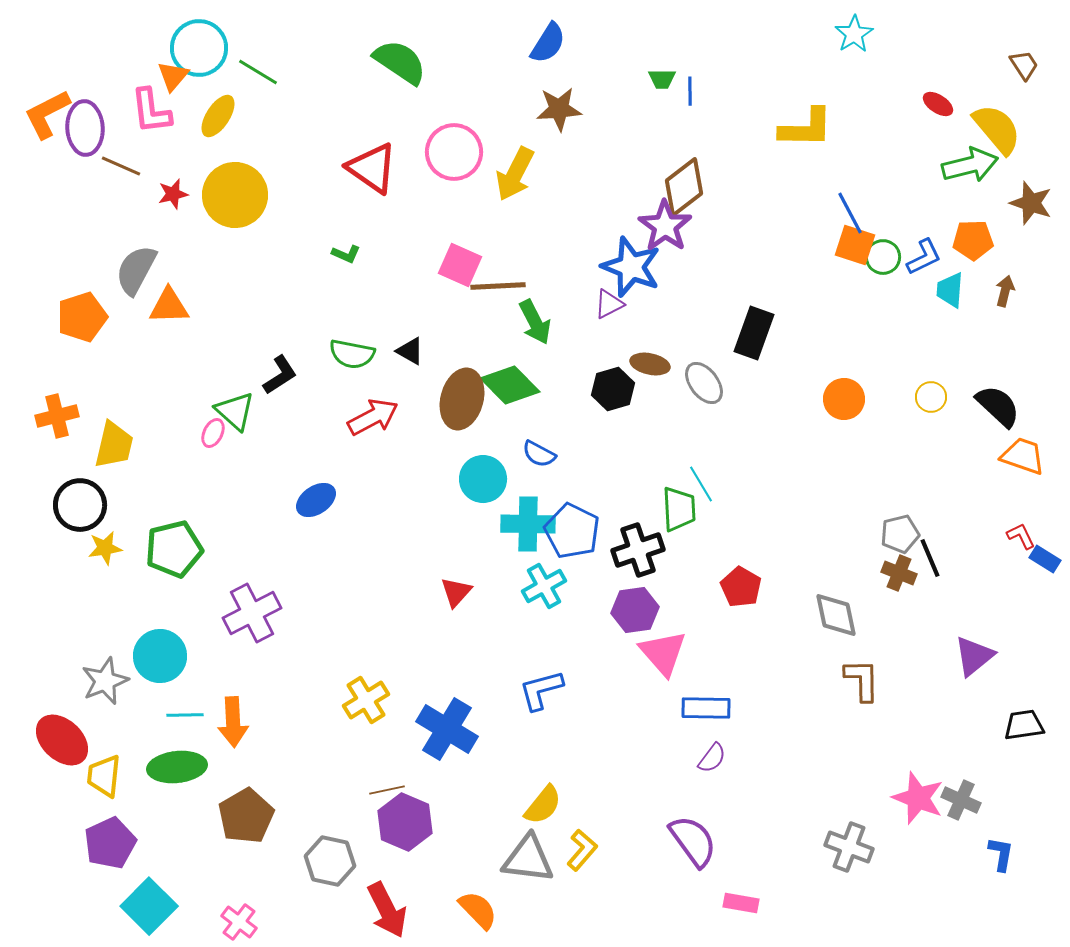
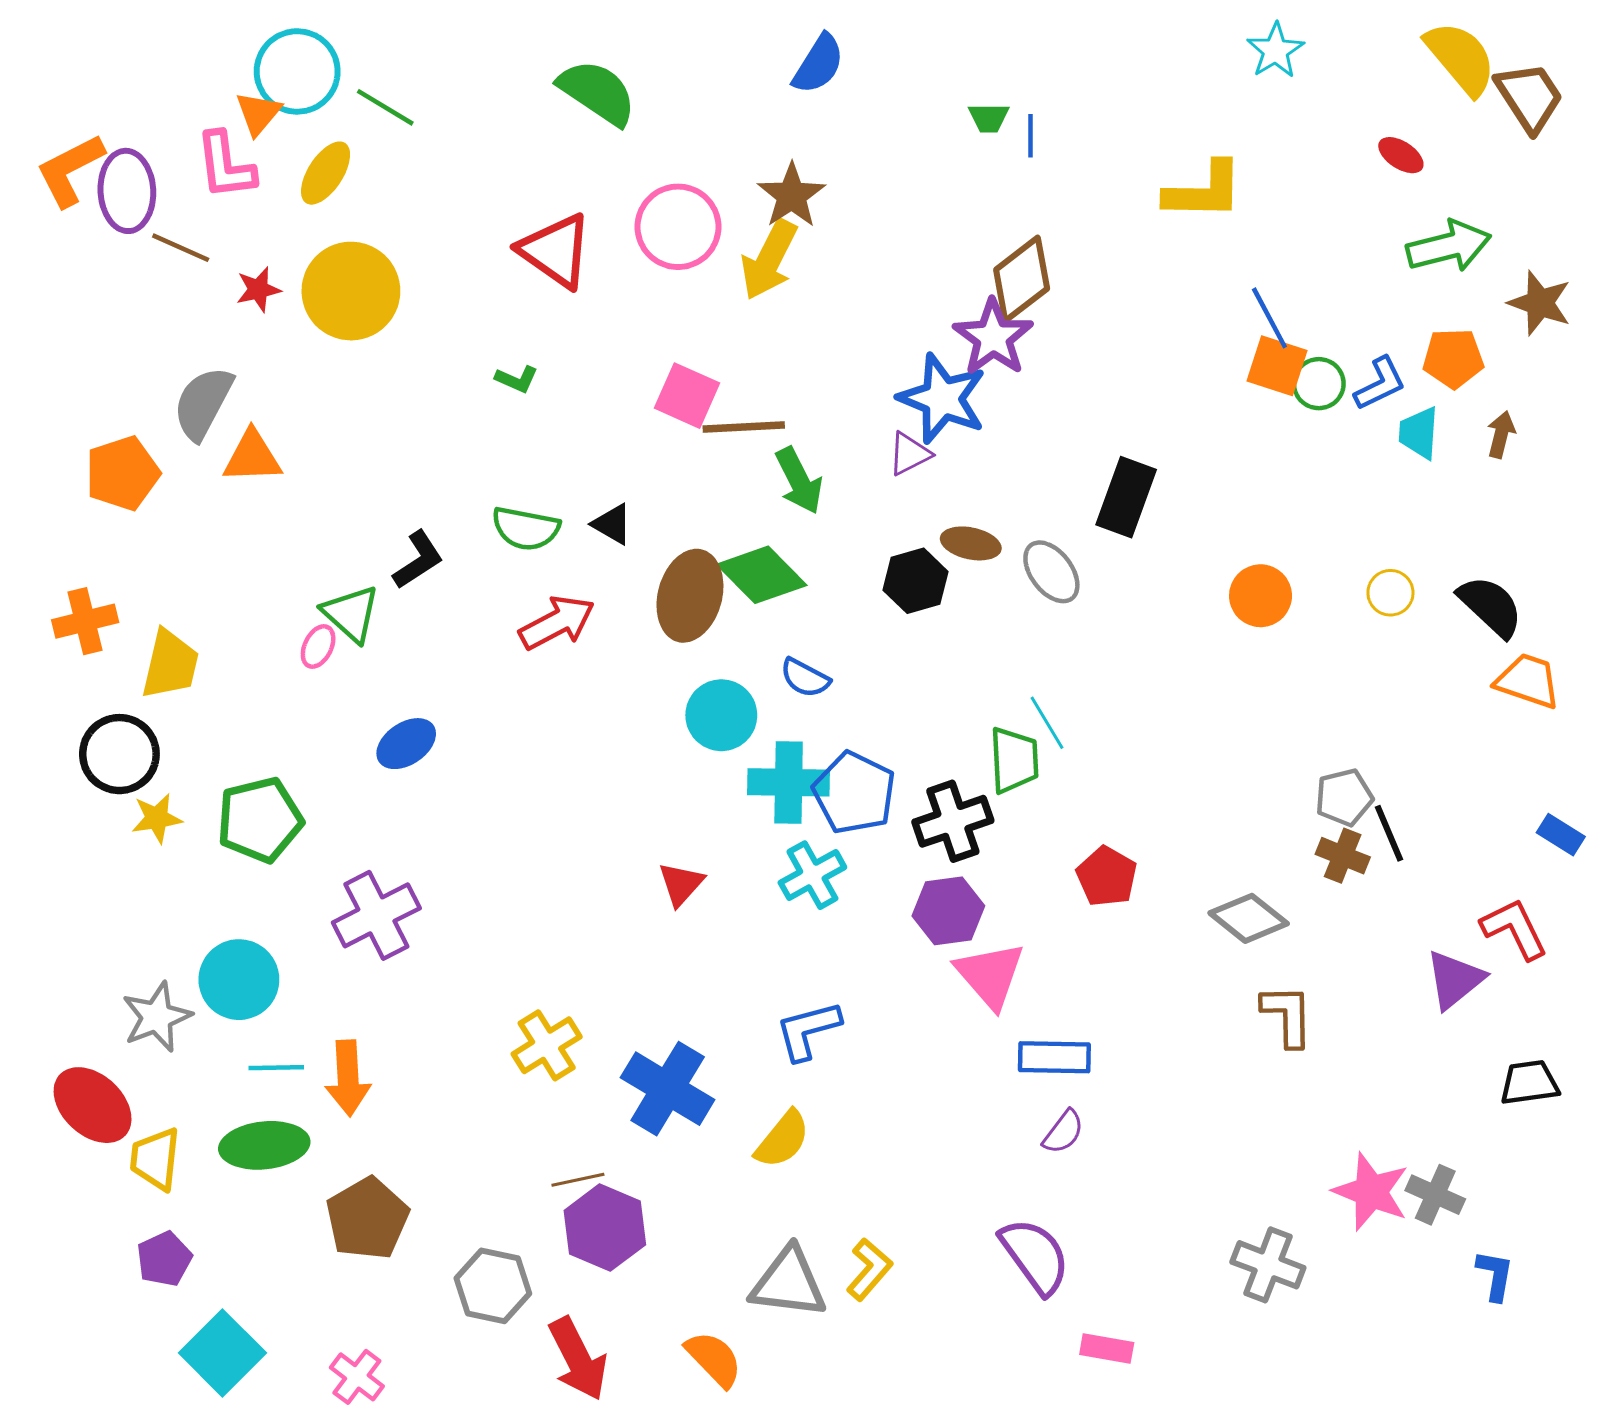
brown trapezoid: (1024, 65) -> (1529, 97), size x1.6
brown star: (559, 109) -> (792, 195), moved, turned -30
yellow semicircle: (997, 129) -> (1461, 58), moved
blue ellipse: (316, 500) -> (406, 744), moved
red L-shape: (1021, 536) -> (1514, 929), moved, size x1.6
gray diamond: (836, 615) -> (1249, 918), turned -39
yellow semicircle: (543, 805) -> (783, 1139), moved
purple pentagon: (110, 843) -> (164, 1259), size x0.7

